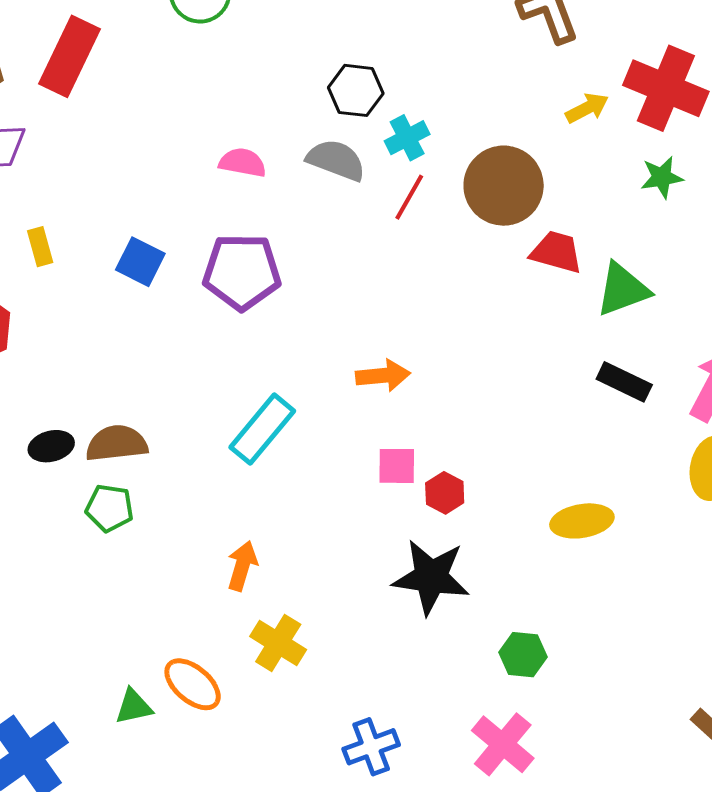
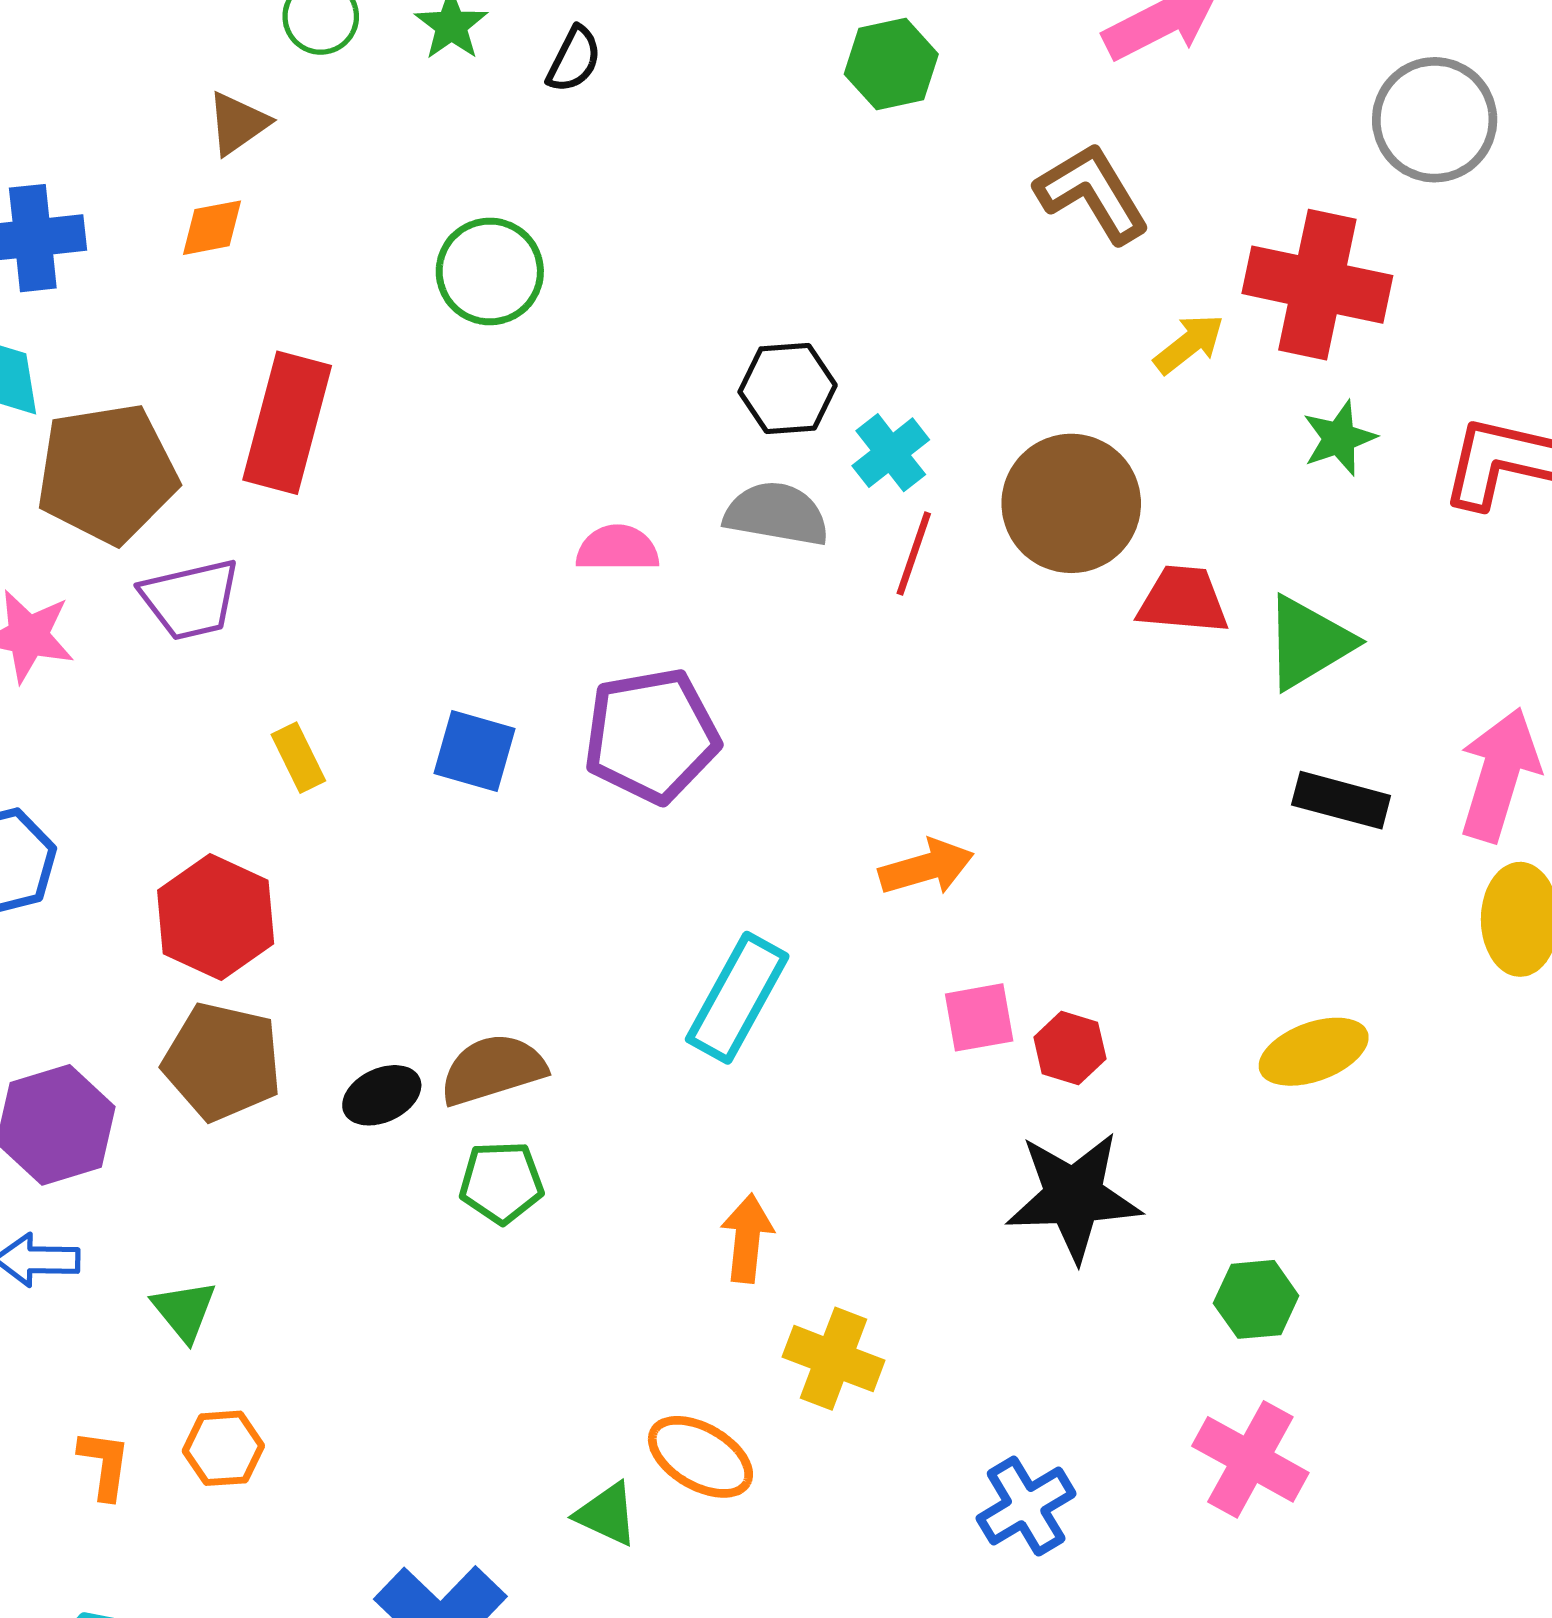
green triangle: (134, 707) -> (607, 1514), turned 48

